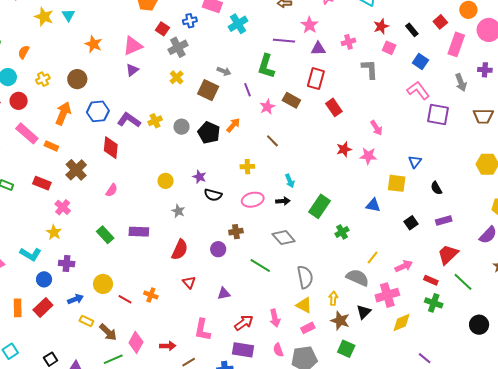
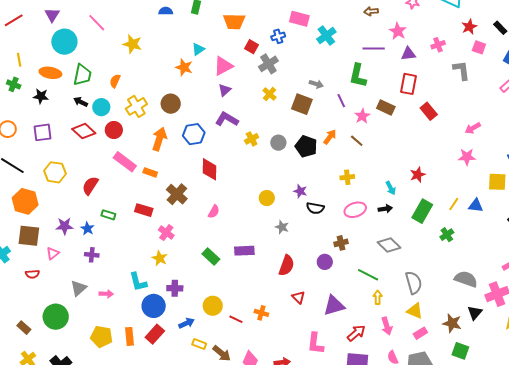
cyan triangle: (68, 15) -> (198, 49), moved, turned 32
yellow cross: (43, 79) -> (136, 106), size x1.5
purple L-shape: (129, 120) -> (227, 119), moved
pink arrow: (376, 128) -> (473, 128), turned 98
brown line: (272, 141) -> (357, 141), moved
red star: (344, 149) -> (418, 175), moved
cyan L-shape: (31, 254) -> (138, 282), turned 50
yellow line: (373, 258) -> (454, 204), moved
blue circle: (44, 279) -> (154, 306), size x1.5
purple triangle: (224, 294) -> (334, 306), size x1.6
yellow arrow: (333, 298) -> (378, 297), moved

